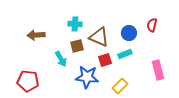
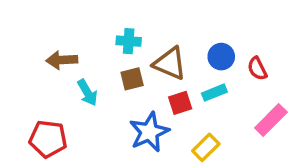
red semicircle: (152, 25) -> (257, 69), moved, turned -40
cyan arrow: (61, 59) -> (87, 93), moved
pink rectangle: (158, 70) -> (271, 120), turned 60
blue star: (87, 77) -> (149, 132), turned -30

